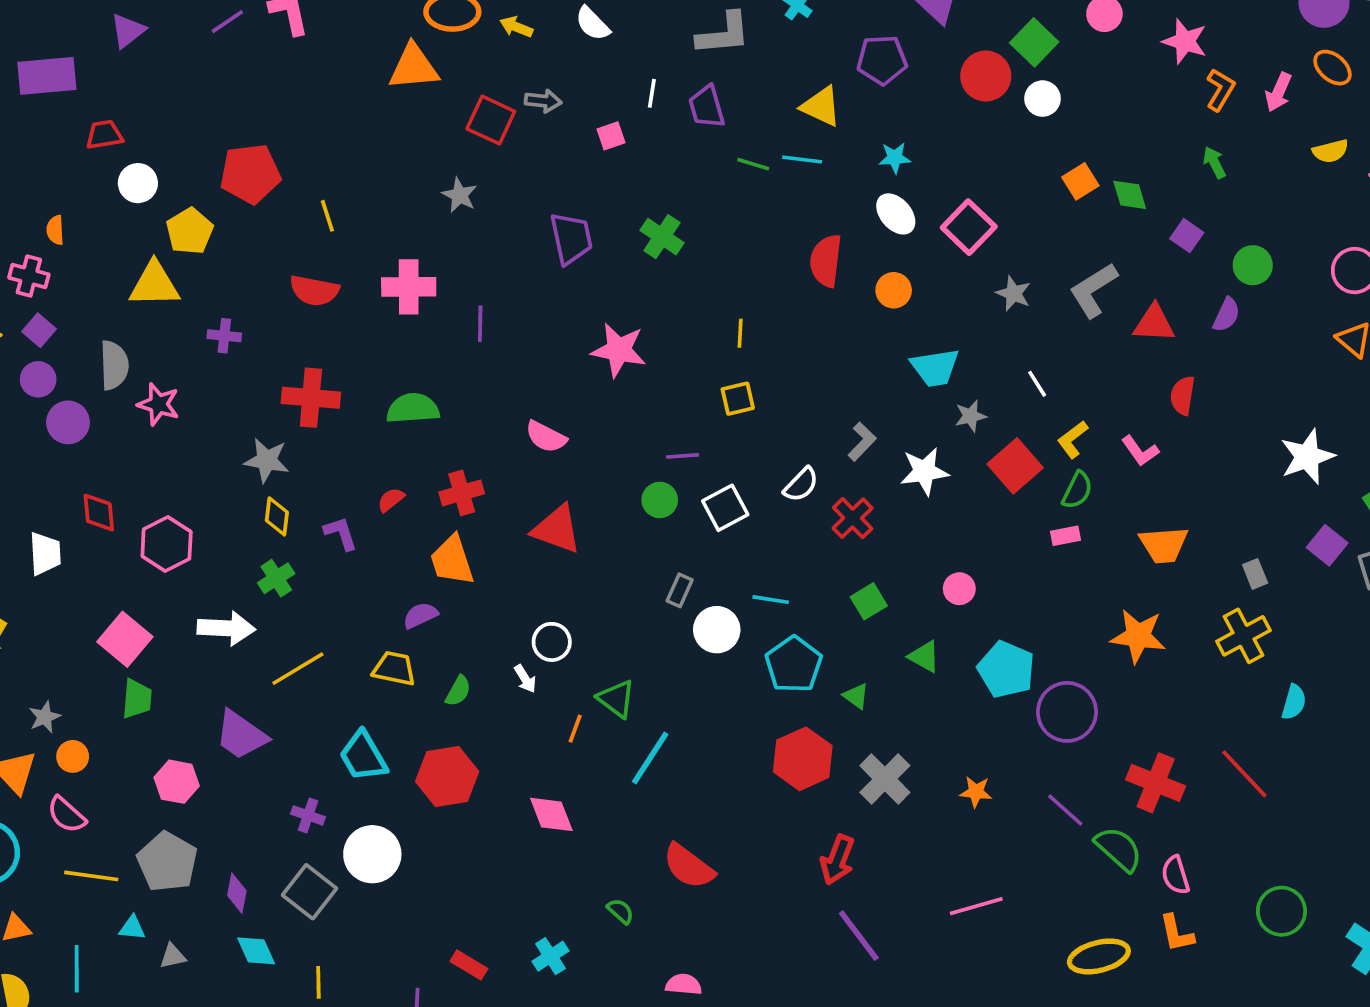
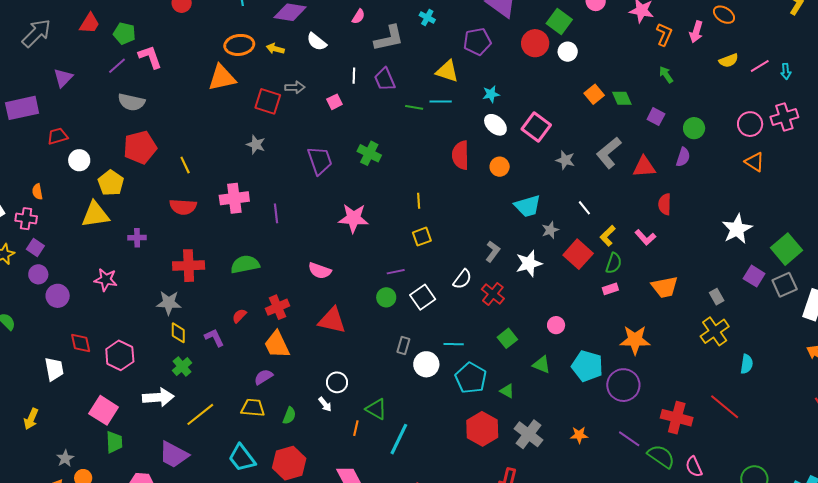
gray semicircle: (114, 365) -> (131, 102), moved, turned 112
orange star: (1138, 636) -> (635, 340), moved

